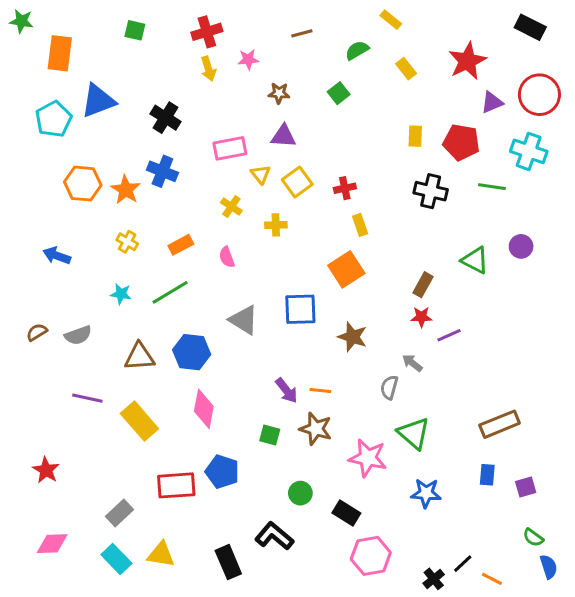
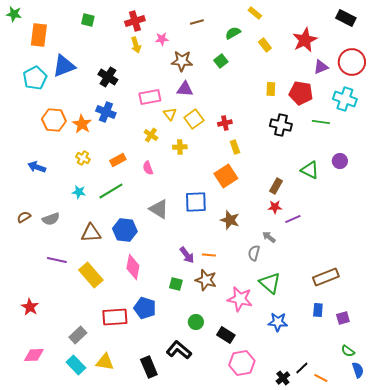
brown star: (279, 93) -> (182, 61), size x1.5

